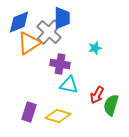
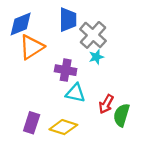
gray cross: (49, 32) -> (93, 35), moved
cyan star: (95, 48) -> (96, 57), moved

